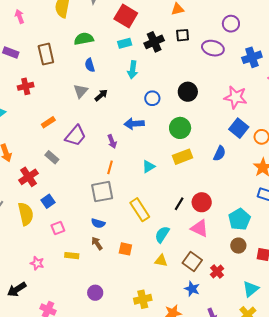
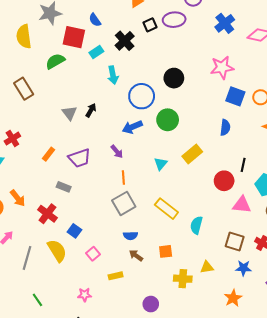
red square: (126, 16) -> (74, 37), moved
purple ellipse: (213, 48) -> (174, 20), moved
blue semicircle: (90, 65) -> (95, 20), moved
red cross: (26, 86) -> (12, 139), moved
blue circle: (152, 98) -> (142, 96), size x1.6
green circle: (180, 128) -> (168, 120), moved
purple trapezoid: (76, 136) -> (79, 158), turned 50
yellow rectangle: (183, 157) -> (192, 154), moved
black line: (179, 204) -> (243, 165), moved
pink triangle: (200, 228) -> (242, 205), moved
yellow triangle: (161, 261) -> (207, 267), moved
yellow cross: (143, 299) -> (183, 279), moved, turned 36

